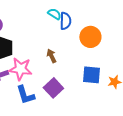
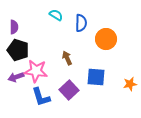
cyan semicircle: (54, 14) -> (56, 15), moved
blue square: (91, 75) -> (96, 77), moved

